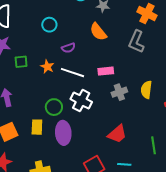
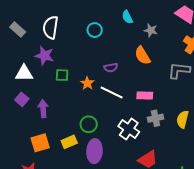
cyan circle: (49, 25) -> (95, 30), moved
gray L-shape: (136, 42) -> (179, 70), turned 65
white cross: (81, 100) -> (129, 129), moved
yellow rectangle: (37, 127) -> (69, 142), turned 56

